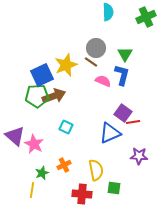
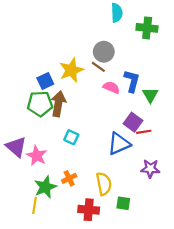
green cross: (146, 17) -> (147, 28), moved, turned 30
green triangle: (125, 54) -> (150, 95), moved
blue square: (42, 75) -> (45, 81), size x0.7
brown arrow: (54, 96) -> (58, 104), turned -60
green star: (42, 173) -> (45, 187), size x1.5

